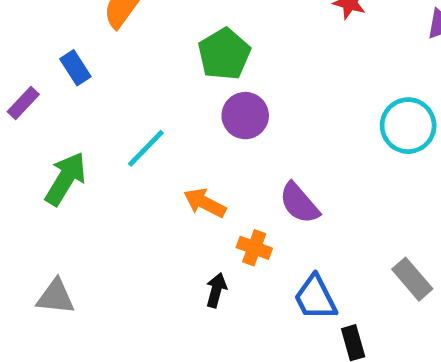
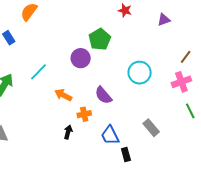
green pentagon: (224, 54) -> (100, 39), moved
cyan circle: (408, 126) -> (140, 73), moved
orange cross: (254, 248) -> (84, 114), turned -32

